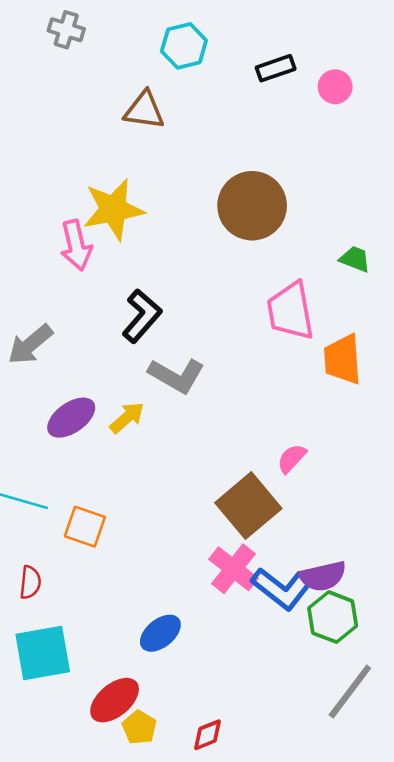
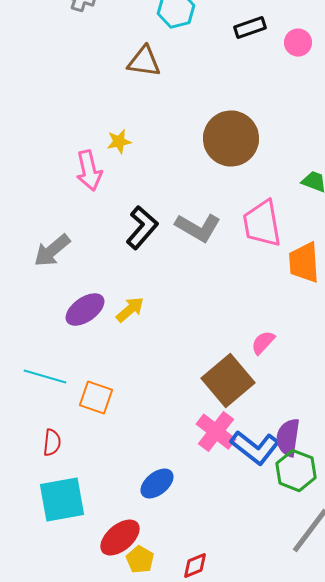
yellow star: (113, 209) -> (119, 142), size x0.5
gray L-shape: (177, 375) -> (198, 228), moved
purple semicircle: (323, 576) -> (288, 438), turned 111

